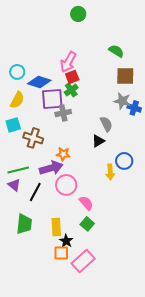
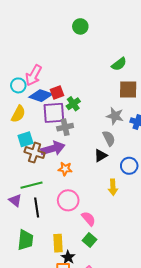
green semicircle: (116, 51) -> (119, 64), turned 112
pink arrow: (68, 62) -> (34, 75), moved
red square: (72, 77) -> (57, 93), moved
gray star: (122, 101) -> (115, 116), moved
cyan square: (13, 125) -> (25, 139), moved
blue circle: (124, 161) -> (129, 166), moved
purple arrow: (51, 168) -> (53, 148), moved
green line: (18, 170) -> (32, 185), moved
black line: (35, 192) -> (37, 207), turned -36

